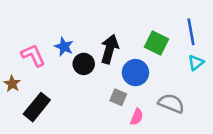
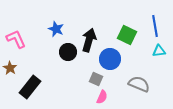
blue star: (64, 47) -> (56, 29), moved
pink L-shape: (33, 55) -> (16, 39), moved
cyan triangle: (196, 63) -> (159, 51), turned 32
pink semicircle: (137, 117) -> (102, 97), moved

